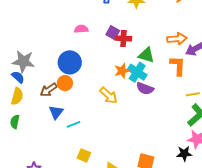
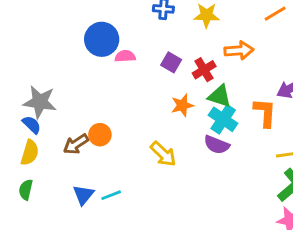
red cross: (123, 38) -> (204, 70), moved, turned -35
orange arrow: (177, 39) -> (239, 50), moved
blue circle: (70, 62) -> (102, 39), moved
orange star: (122, 71) -> (182, 105), moved
cyan cross: (137, 72) -> (223, 119), moved
blue triangle: (56, 112) -> (83, 195), moved

